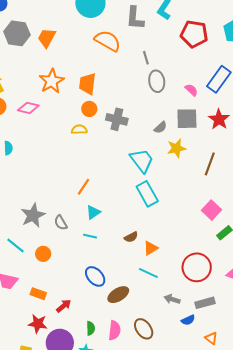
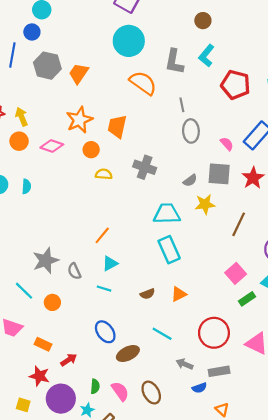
orange circle: (89, 109) -> (91, 150), moved
cyan trapezoid: (142, 161) -> (167, 214), turned -60
orange triangle: (151, 248) -> (179, 294), moved
pink semicircle: (115, 330) -> (120, 391), turned -48

